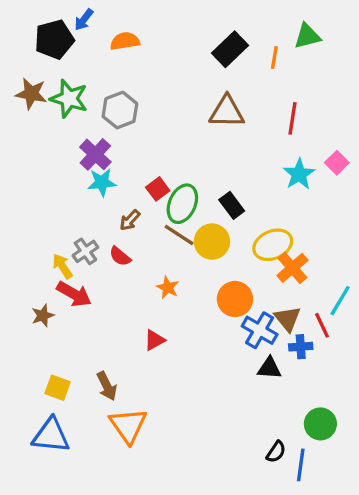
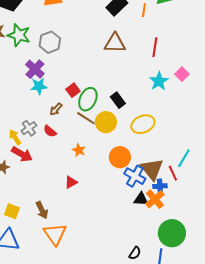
orange cross: (292, 268) -> (155, 199), moved
brown triangle: (288, 319) -> (152, 169), size x1.4
green circle: (320, 424) -> (172, 233), size x1.4
black semicircle: (276, 452) -> (135, 253), moved

